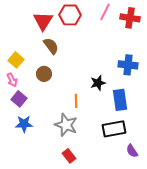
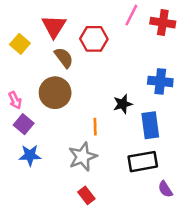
red hexagon: (70, 15) -> (94, 39), moved
yellow square: (16, 60) -> (20, 44), moved
brown circle: (44, 74) -> (55, 93), size x1.6
gray star: (66, 125) -> (83, 157), turned 30

